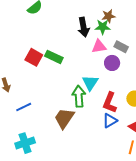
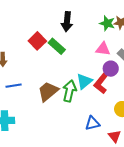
black arrow: (84, 27) -> (67, 22), moved
green star: (103, 27) -> (107, 23), moved
red L-shape: (110, 103) -> (101, 83), moved
brown trapezoid: (64, 118) -> (48, 91), moved

